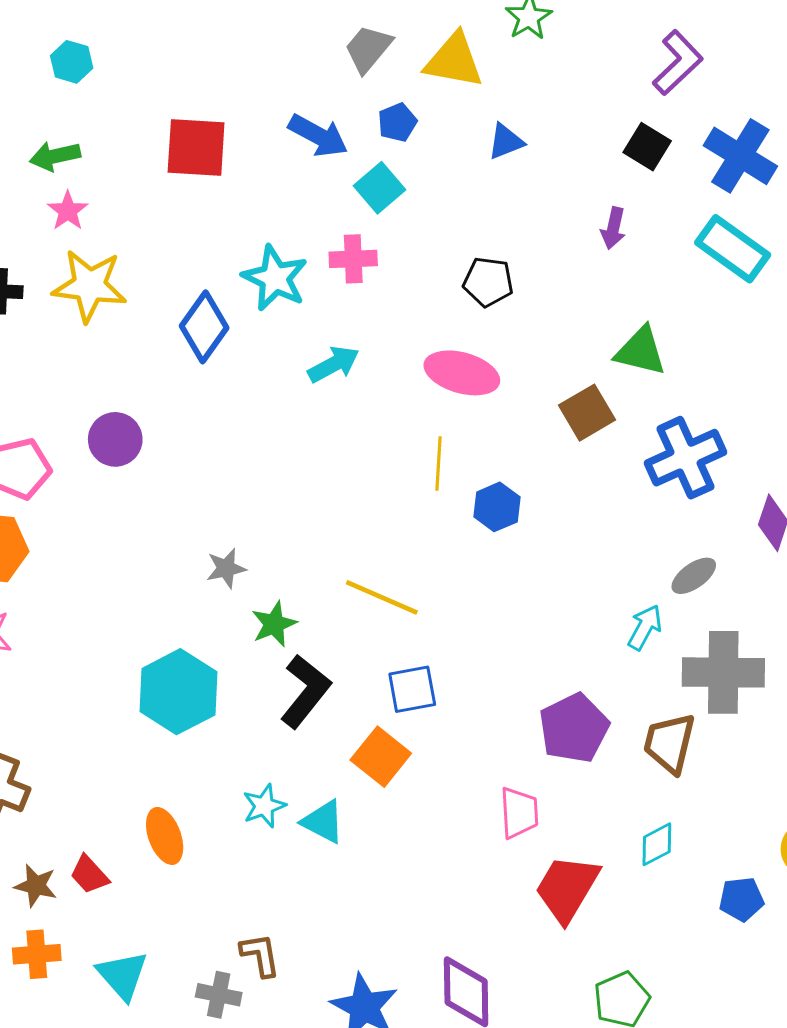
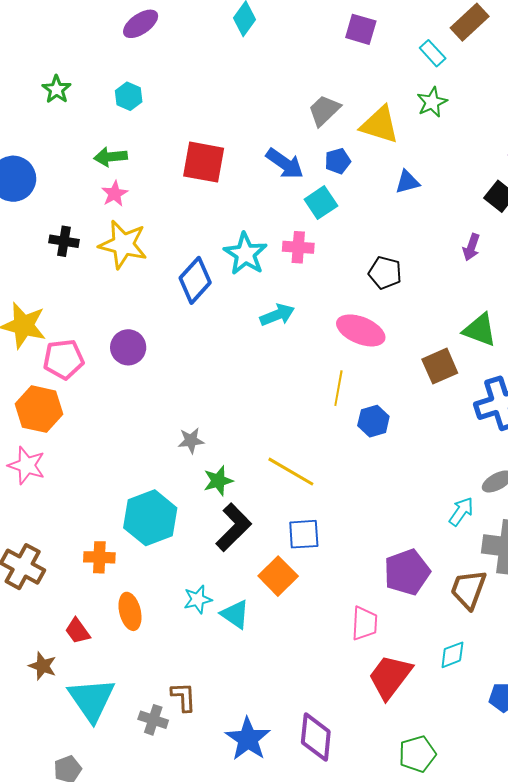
brown star: (36, 886) -> (43, 666), moved
orange cross: (37, 954) -> (99, 557), moved
cyan triangle: (122, 975) -> (92, 700), size x1.4

